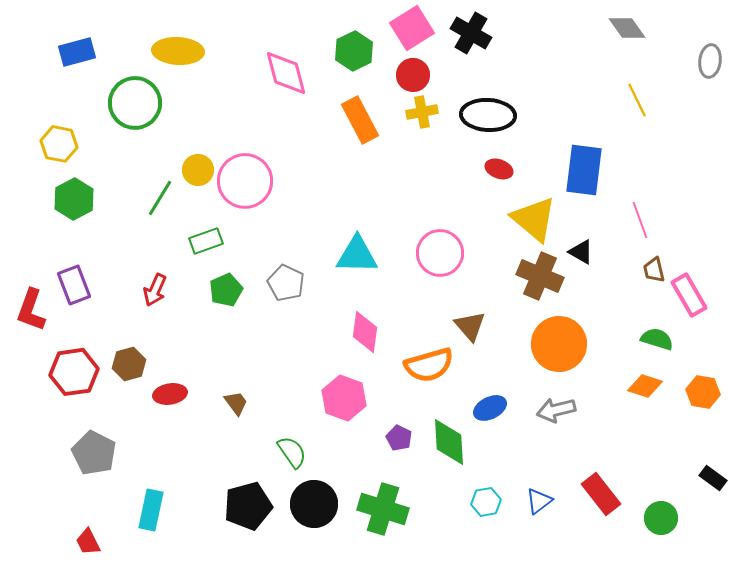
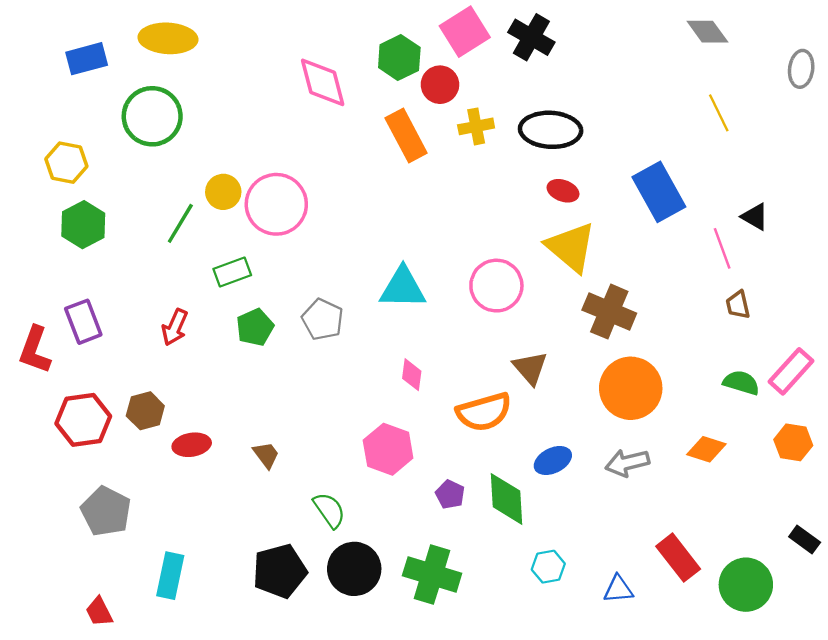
yellow ellipse: (178, 51) -> (168, 38), moved
red circle: (413, 75) -> (440, 85), moved
blue rectangle: (584, 170) -> (659, 192), turned -36
yellow triangle: (534, 219) -> (571, 247), moved
black triangle: (581, 252) -> (755, 217), moved
pink rectangle: (689, 295) -> (791, 371), moved, turned 72
pink diamond: (365, 332) -> (412, 375), size x0.7
orange diamond: (645, 386) -> (706, 449), moved
blue triangle: (539, 501) -> (618, 589), moved, turned 32
green circle: (661, 518) -> (746, 585), size x1.4

